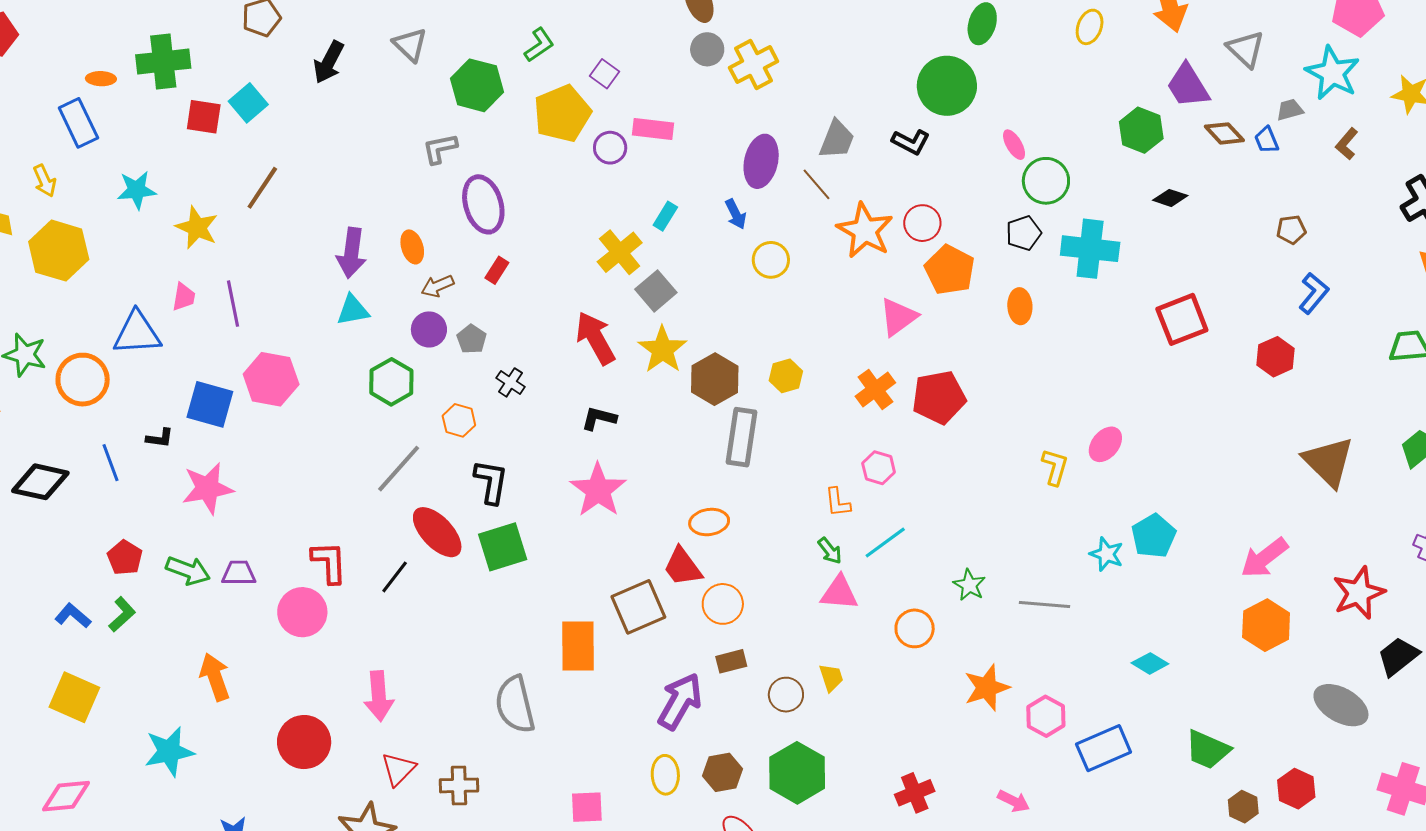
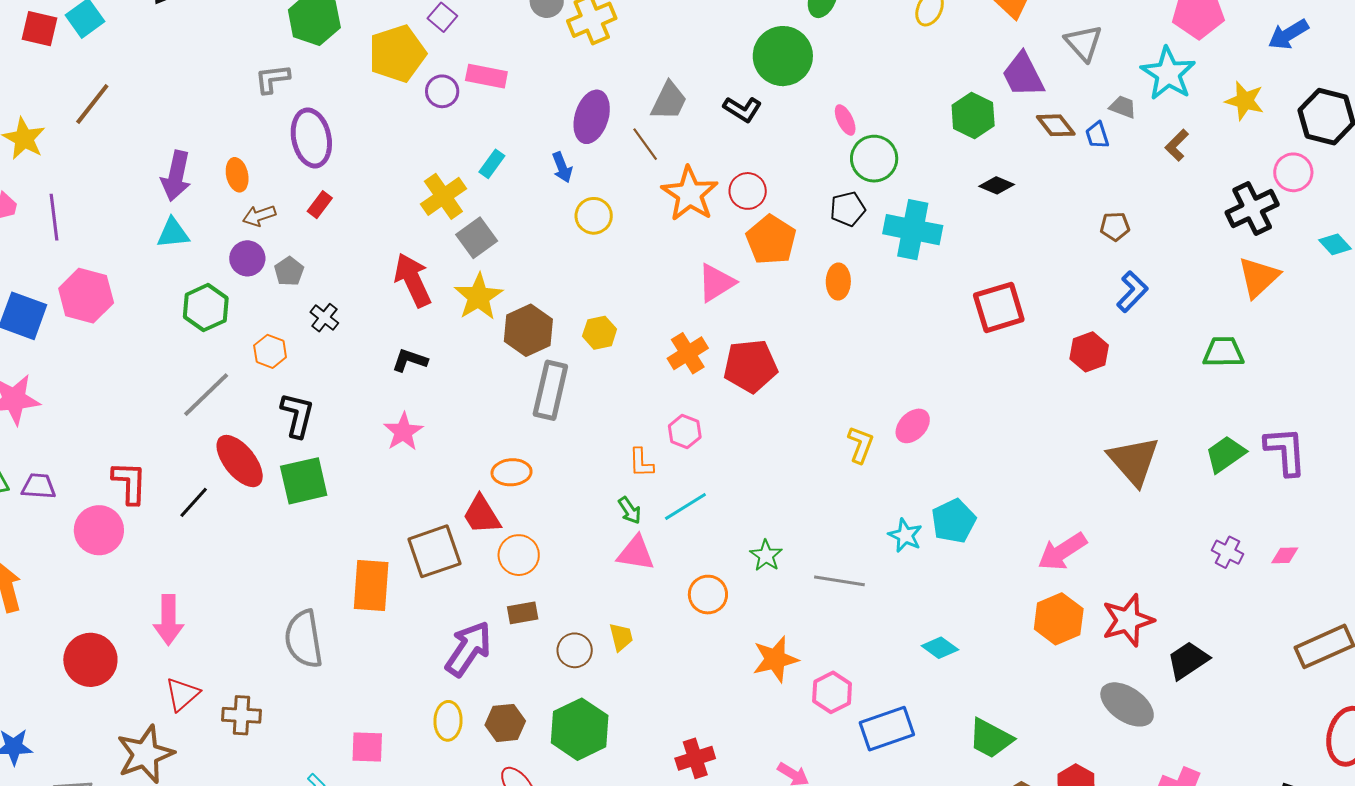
gray trapezoid: (1290, 110) -> (1123, 107), turned 32
pink star: (598, 490) -> (403, 432), size x0.7
red star: (1359, 593) -> (1128, 620), moved

